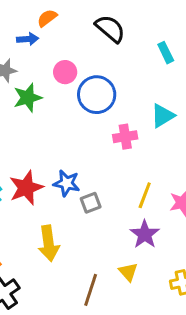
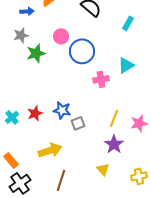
blue arrow: (28, 39) -> (27, 11), moved
cyan rectangle: (166, 53) -> (128, 23), turned 56
red star: (26, 188) -> (35, 113), size x0.7
yellow arrow: (49, 243) -> (50, 150), turned -100
brown line: (91, 290) -> (61, 180), moved

